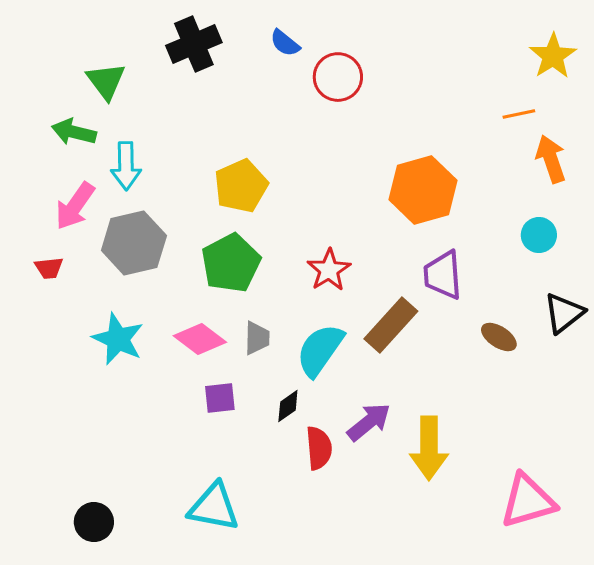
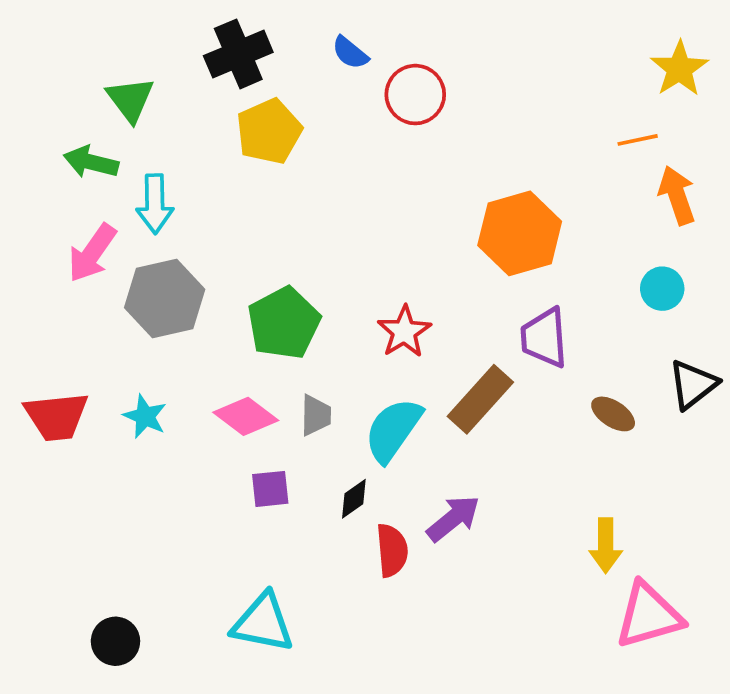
yellow pentagon: (241, 186) -> (269, 131), moved
red trapezoid: (49, 268) -> (57, 416), moved, size x1.8
cyan star: (118, 339) -> (145, 416), size x0.7
yellow arrow: (429, 448) -> (606, 545), moved, size x0.7

